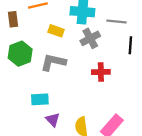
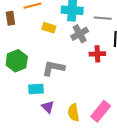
green hexagon: (20, 54) -> (17, 61), moved
gray L-shape: (53, 62) -> (53, 68), moved
red cross: (101, 72) -> (97, 54), moved

